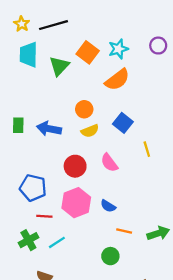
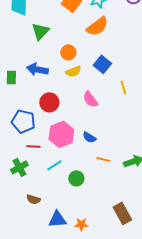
green triangle: (59, 66) -> (40, 31), moved
green rectangle: (18, 125) -> (11, 77), moved
red circle: (75, 166) -> (49, 102), moved
cyan line: (57, 242) -> (54, 165), moved
green circle: (110, 256) -> (76, 178), moved

